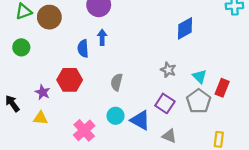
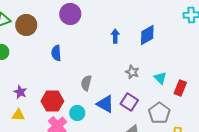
blue arrow: (102, 37) -> (115, 36), moved
red hexagon: (70, 80) -> (52, 101), moved
gray pentagon: (199, 101) -> (159, 113), moved
cyan circle: (116, 116) -> (77, 113), moved
blue triangle: (140, 120) -> (105, 104), moved

